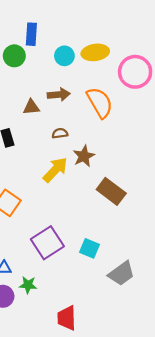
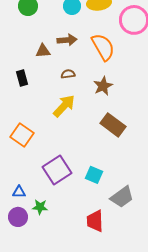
brown star: (84, 156) -> (103, 86), moved
red trapezoid: (67, 318) -> (95, 221), moved

